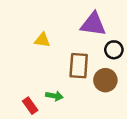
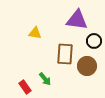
green arrow: (54, 96) -> (45, 79), turned 40

